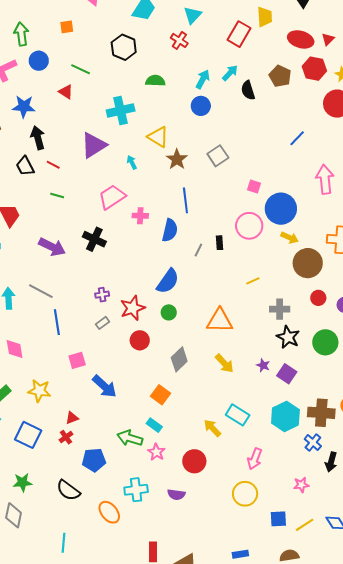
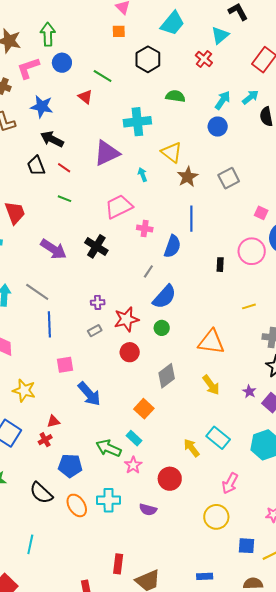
orange square: (67, 27) -> (119, 31), moved
black arrow: (38, 138) -> (52, 139), turned -55
gray line: (198, 250) -> (148, 271), moved
orange ellipse: (109, 512) -> (77, 505), moved

